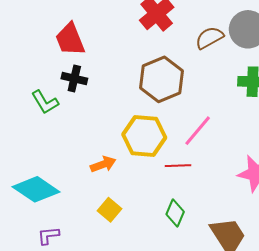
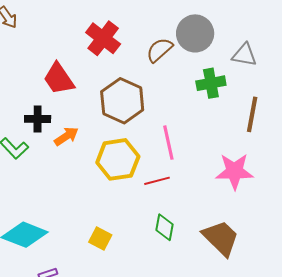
red trapezoid: (70, 39) -> (59, 79), moved
pink line: (198, 131) -> (168, 143), turned -40
orange arrow: (103, 164) -> (66, 136), moved

